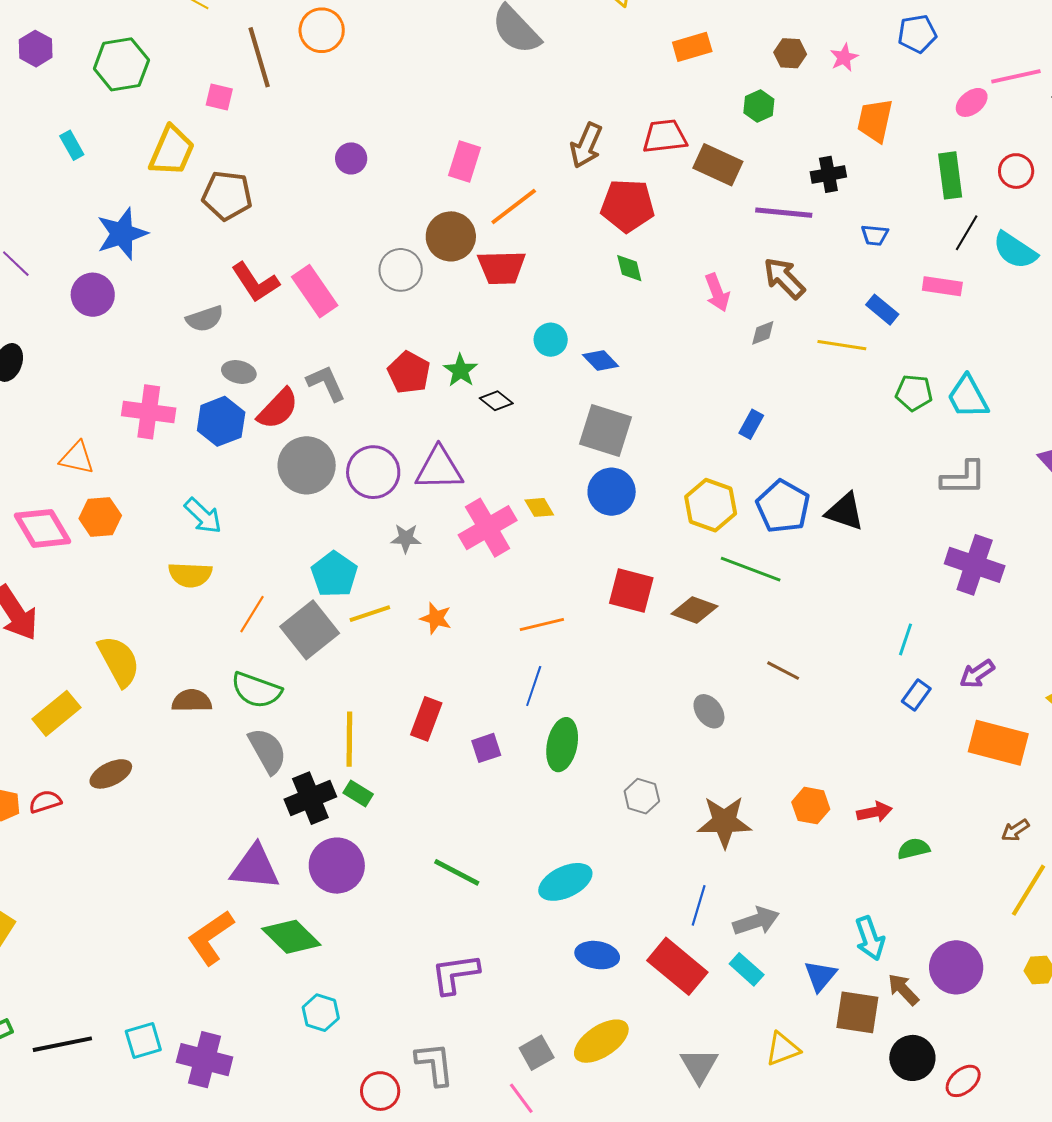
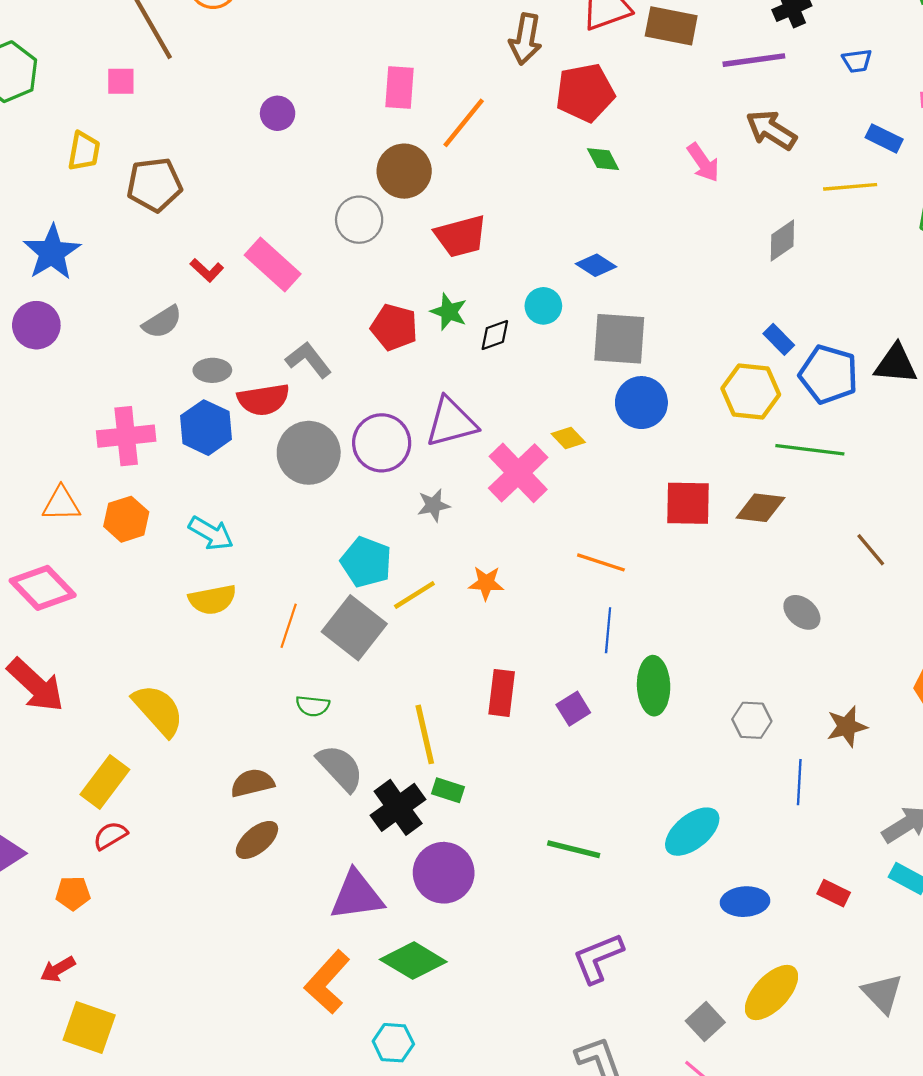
yellow trapezoid: (172, 151) -> (84, 151), size x0.7
red trapezoid: (502, 268) -> (461, 236), moved
red L-shape: (255, 282) -> (207, 270), size x0.6
gray diamond: (763, 333) -> (782, 240), moved, size x1.4
cyan circle: (551, 340) -> (543, 306), moved
black diamond: (496, 401) -> (495, 335), turned -44
red semicircle: (278, 409) -> (263, 400), turned 51
blue rectangle: (751, 424) -> (779, 339), moved, turned -60
orange hexagon: (100, 517) -> (126, 519), moved
orange line: (542, 624) -> (601, 562), turned 45
brown line: (783, 671) -> (871, 550), turned 36
green semicircle: (256, 690) -> (313, 706), size x0.6
brown semicircle: (192, 701) -> (252, 783), moved
brown ellipse: (111, 774) -> (257, 840), moved
red semicircle: (45, 802) -> (110, 836), moved
brown star: (724, 822) -> (847, 727), size x0.7
blue line: (699, 905) -> (799, 782), moved
red rectangle: (677, 966) -> (834, 893), size x0.5
cyan hexagon: (321, 1013) -> (393, 1043), moved

